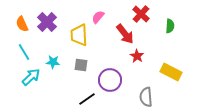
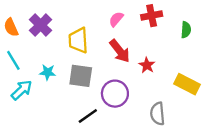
red cross: (141, 14) -> (152, 16), turned 36
pink semicircle: (98, 17) -> (116, 19), moved
red arrow: (125, 34) -> (120, 51), moved
gray square: (81, 65) -> (81, 76), size x1.5

